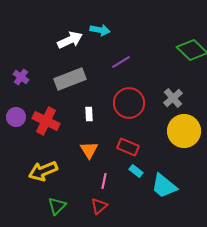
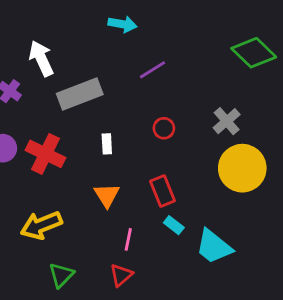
white arrow: (70, 40) -> (41, 58), moved, turned -90
red circle: (129, 103) -> (164, 128), size x0.5
red rectangle: (128, 147) -> (162, 191), turned 45

